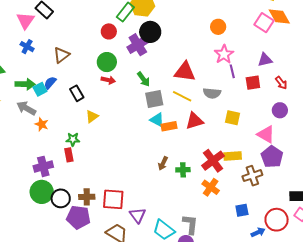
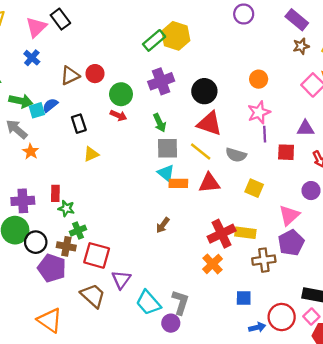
red circle: (109, 31) -> (95, 74), moved
black circle: (150, 32) -> (204, 91), moved
pink triangle: (266, 134) -> (289, 215), turned 36
green star: (73, 139) -> (66, 208), moved
green cross: (183, 170) -> (78, 231), moved, turned -32

